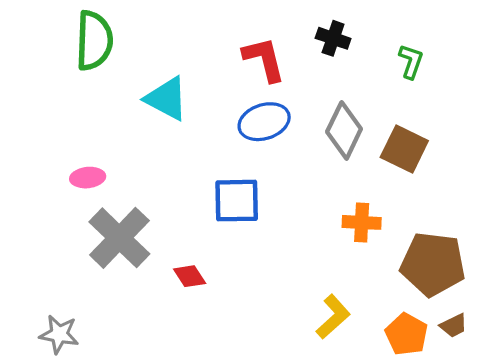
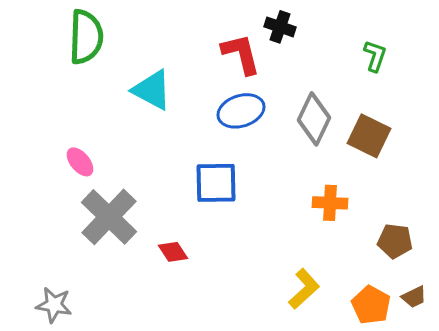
black cross: (333, 38) -> (280, 27), moved
pink ellipse: (88, 178) -> (80, 162), turned 56
brown pentagon: (433, 264) -> (395, 241), size x0.6

